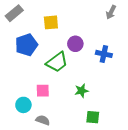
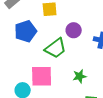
pink square: (43, 91) -> (42, 76), size x1.6

